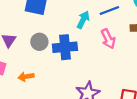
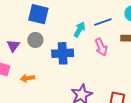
gray circle: (39, 42) -> (35, 40), moved

